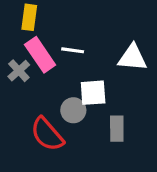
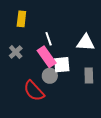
white line: (73, 50) -> (49, 39), turned 64
pink rectangle: (40, 55) -> (47, 57), moved
gray rectangle: (117, 129) -> (89, 76), moved

